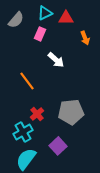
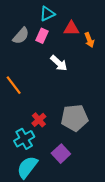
red triangle: (66, 18) -> (71, 28), moved
gray semicircle: (16, 20) -> (21, 36), moved
orange line: (27, 81) -> (14, 85), moved

